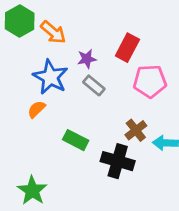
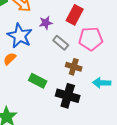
gray rectangle: (94, 85) -> (61, 43), moved
brown cross: (136, 130) -> (74, 67), moved, turned -35

